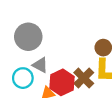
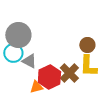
cyan circle: (23, 78) -> (13, 53), moved

